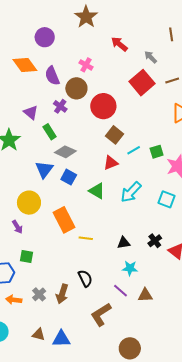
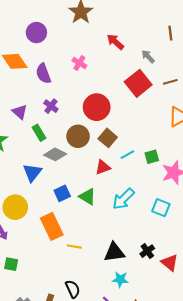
brown circle: (76, 88) -> (78, 136), moved
blue square: (69, 177) -> (62, 193), moved, turned 35
black triangle: (124, 243) -> (114, 252), size x1.5

